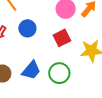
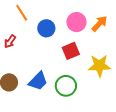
blue circle: (27, 28) -> (46, 28), moved

